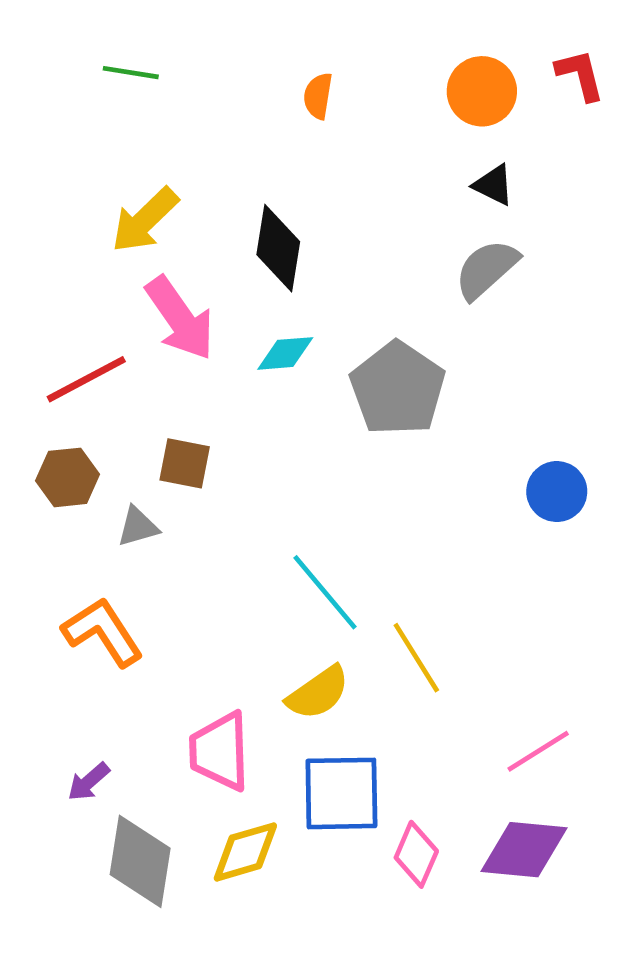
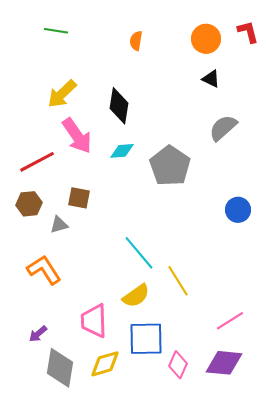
gray semicircle: (487, 269) -> (223, 128), moved

